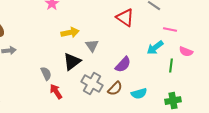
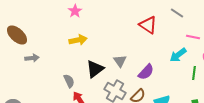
yellow arrow: (70, 33) -> (78, 40), moved
gray triangle: (92, 46) -> (120, 61), moved

